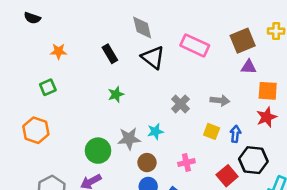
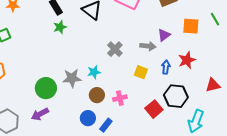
purple triangle: (249, 67) -> (164, 35), moved, turned -40
orange square: (268, 91) -> (191, 26), moved
green star: (116, 94) -> (60, 27), moved
blue arrow: (235, 134) -> (166, 67), moved
brown circle: (147, 163) -> (97, 95), moved

